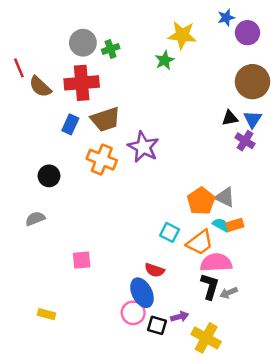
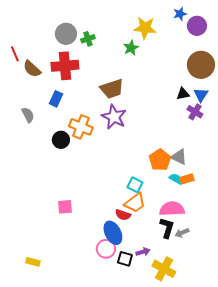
brown trapezoid: (106, 119) -> (112, 89), moved
black circle: (49, 176) -> (61, 140), moved
gray semicircle: (35, 219) -> (28, 115), moved, turned 84
orange trapezoid: (200, 242) -> (135, 203), moved
yellow rectangle: (46, 314) -> (33, 262), moved

